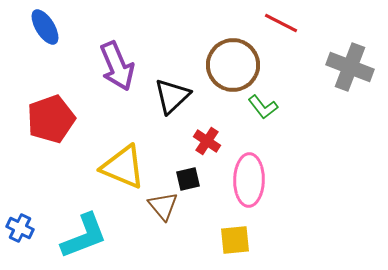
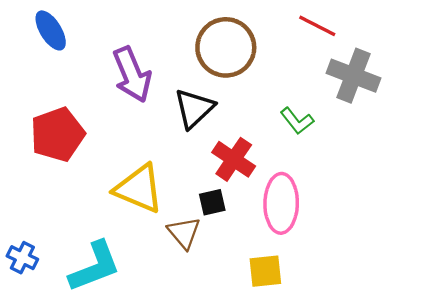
brown circle: (233, 65) -> (226, 47), moved
gray cross: (350, 67) -> (353, 76), moved
red cross: (207, 141) -> (234, 159), size x1.4

